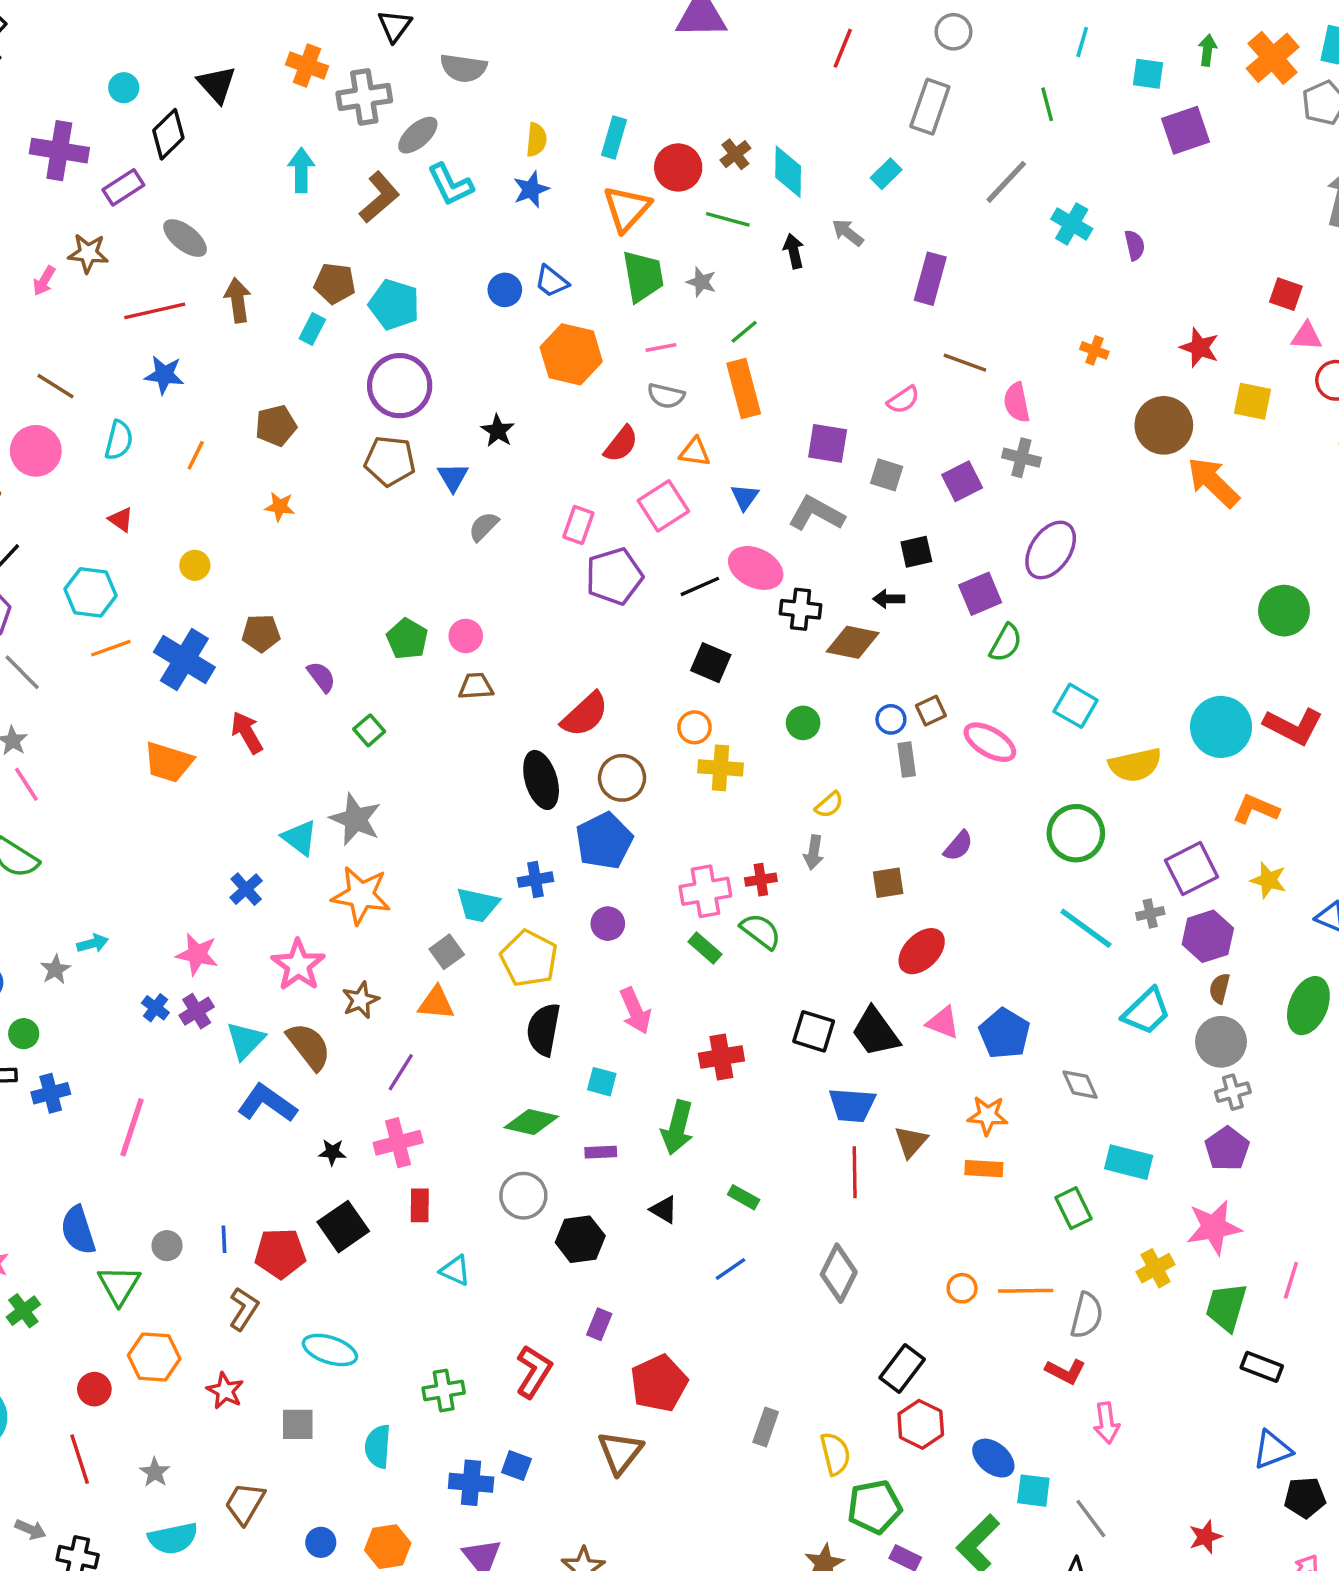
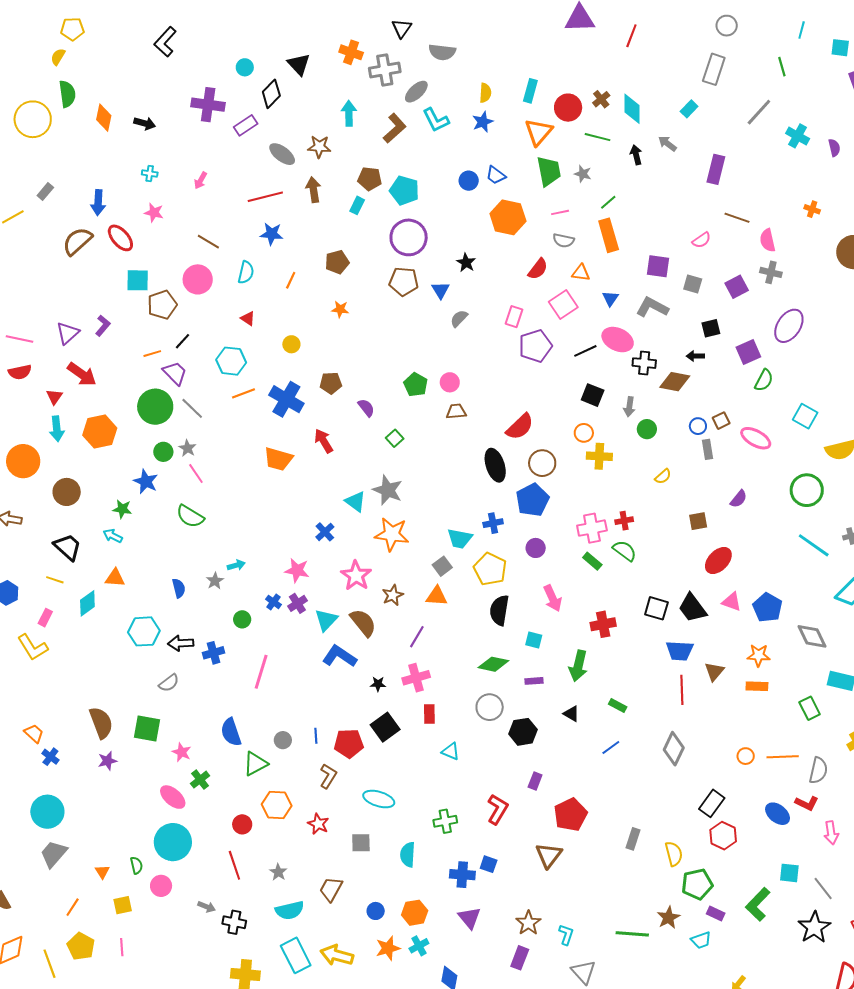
red line: (843, 48) -> (631, 36), moved
brown star: (88, 253) -> (319, 147), moved
gray arrow: (814, 852) -> (629, 407), moved
green circle: (24, 1034) -> (242, 619), moved
gray diamond: (1080, 1085) -> (812, 636), size x1.4
green triangle: (119, 1285) -> (255, 764), turned 32
blue ellipse: (993, 1458) -> (778, 814), moved

